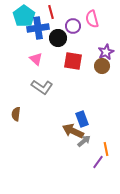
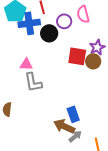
pink triangle: (36, 59) -> (26, 64), moved, turned -40
red square: (73, 61) -> (77, 56), moved
gray L-shape: (42, 87) -> (33, 82), turned 45

